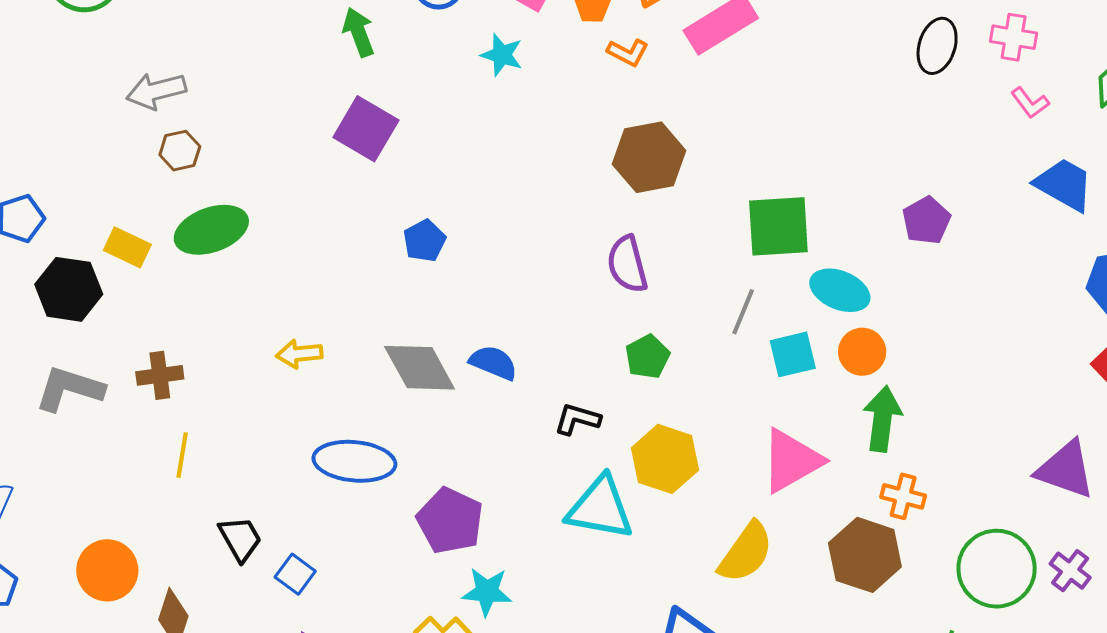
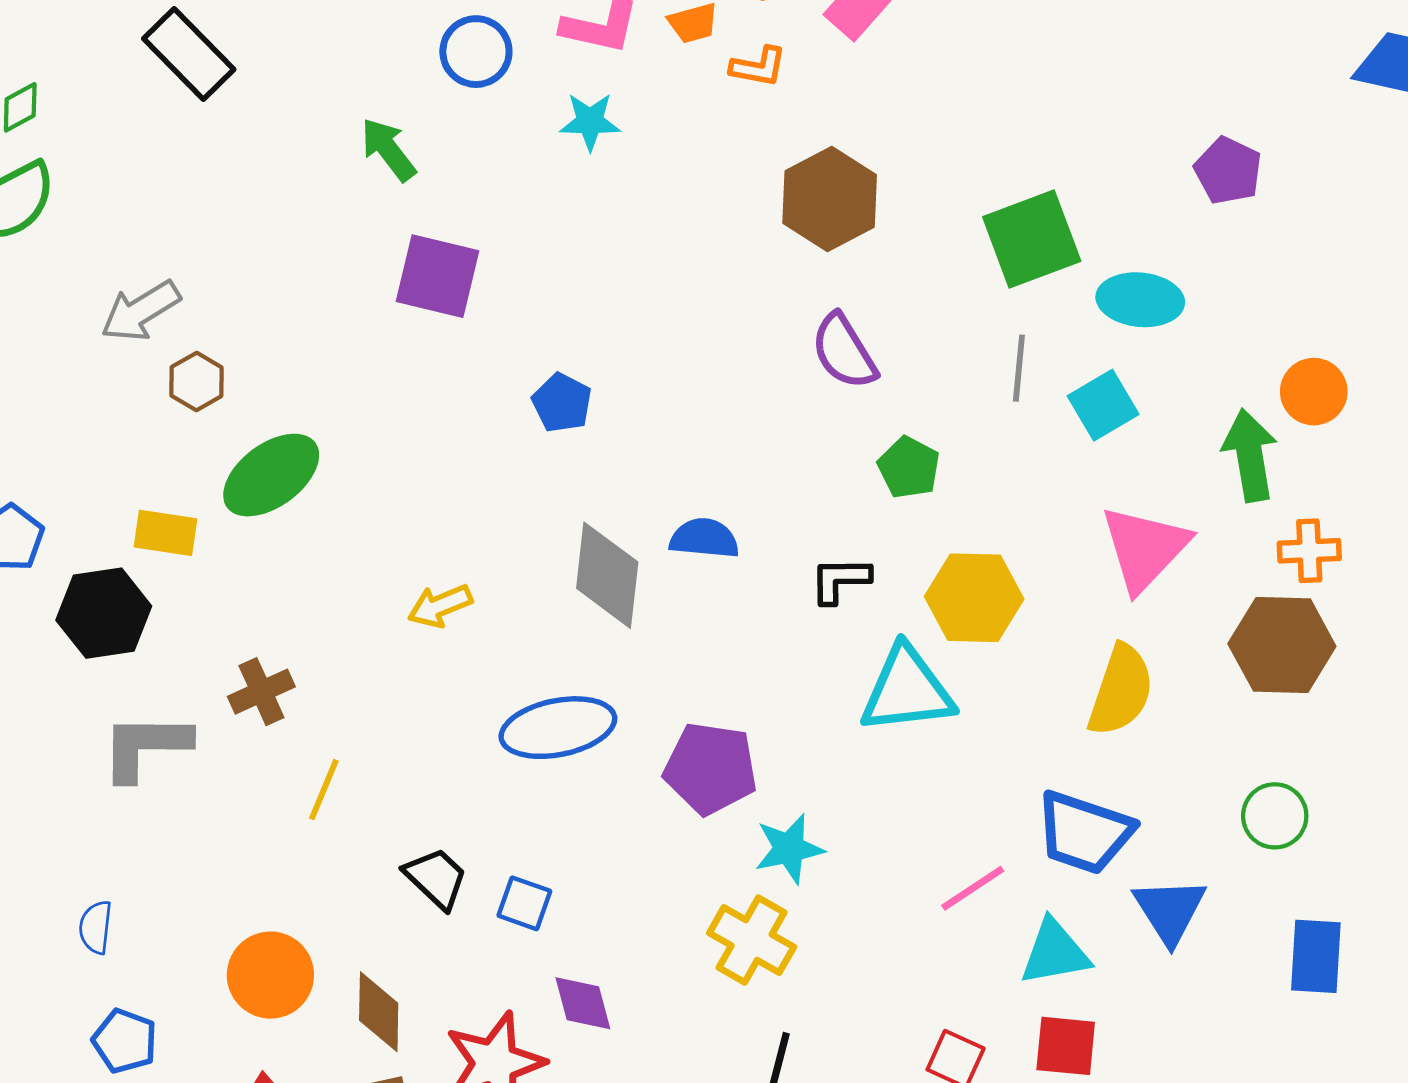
orange circle: (862, 352) -> (1314, 392), moved
gray diamond: (420, 368) -> (607, 575), turned 52
yellow line: (182, 455) -> (324, 790), turned 30

